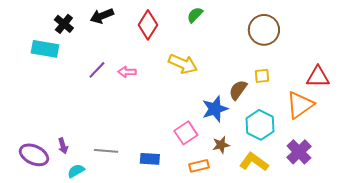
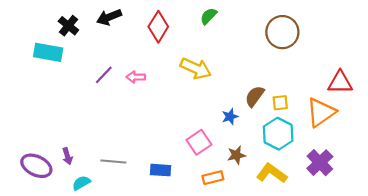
yellow square: (262, 76) -> (280, 103), moved
blue star: (215, 109) -> (230, 117), size x0.6

